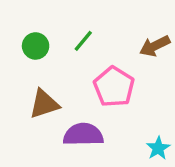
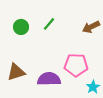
pink pentagon: (114, 87) -> (76, 65), moved, turned -30
brown triangle: (44, 104) -> (16, 72), moved

